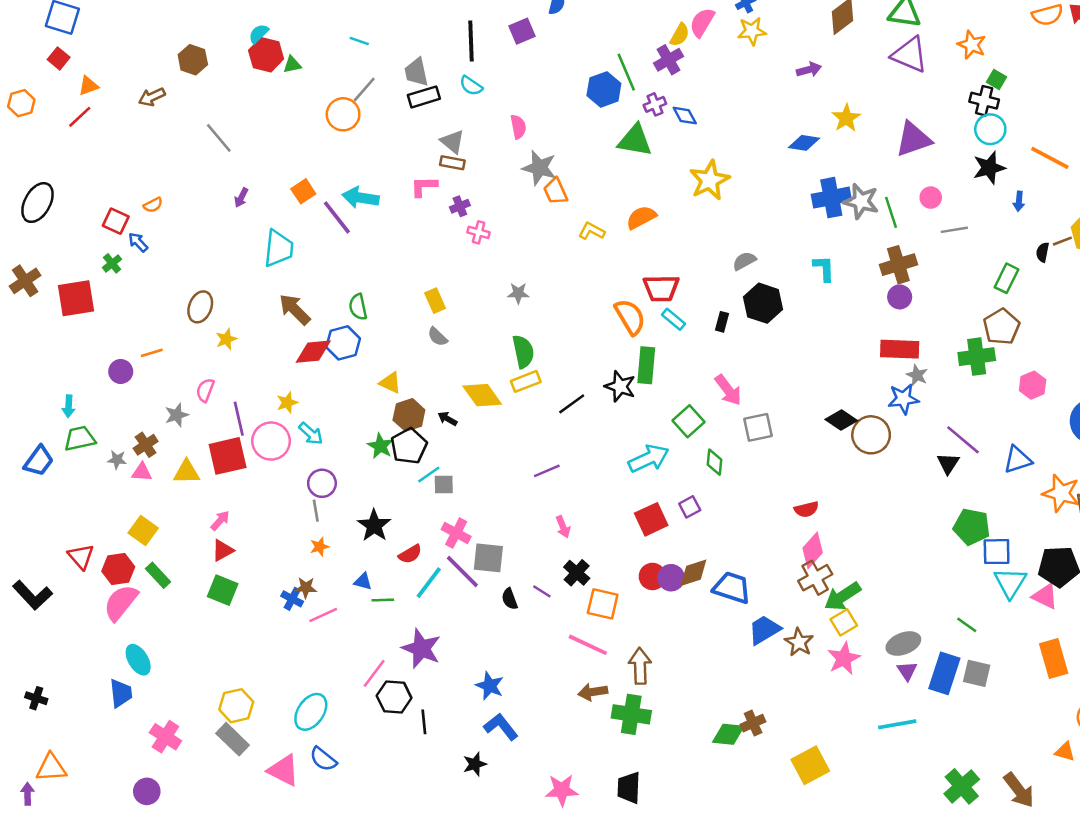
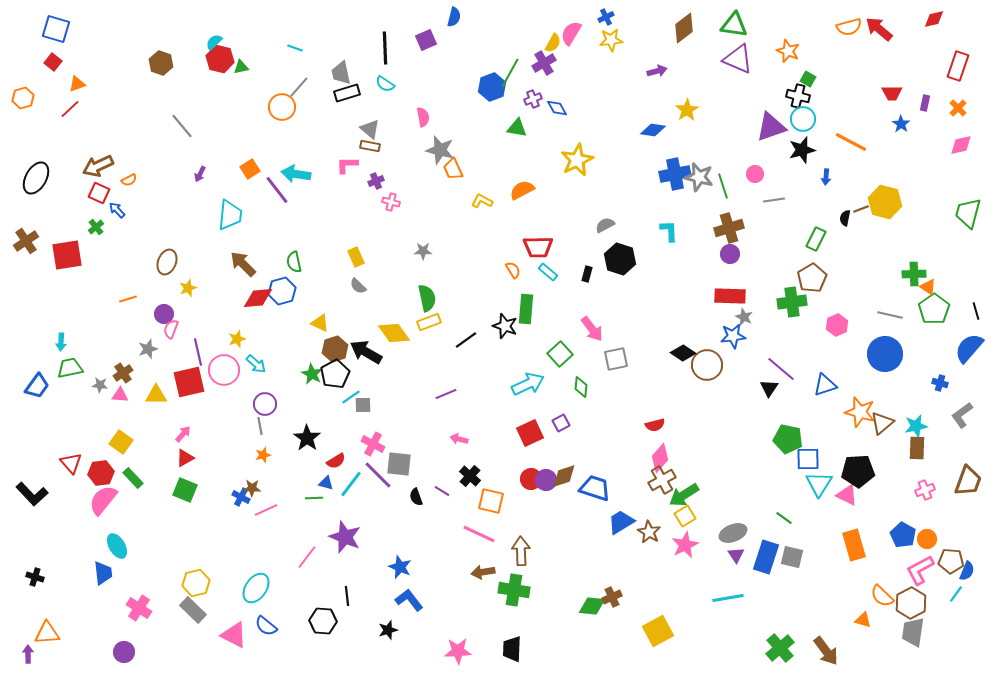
green line: (626, 72) -> (510, 73), turned 52
brown arrow: (152, 97) -> (98, 166), moved, size x1.4
purple triangle: (913, 139) -> (771, 127), moved
green triangle: (635, 140) -> (517, 128), size x0.7
orange semicircle: (630, 317) -> (513, 270), size x0.6
purple circle: (121, 371) -> (164, 314), moved
black arrow: (447, 419) -> (366, 352), size x2.0
pink arrow: (563, 527) -> (459, 439), turned 126
blue triangle: (363, 581) -> (326, 483), moved
black hexagon: (394, 697) -> (323, 621), moved

